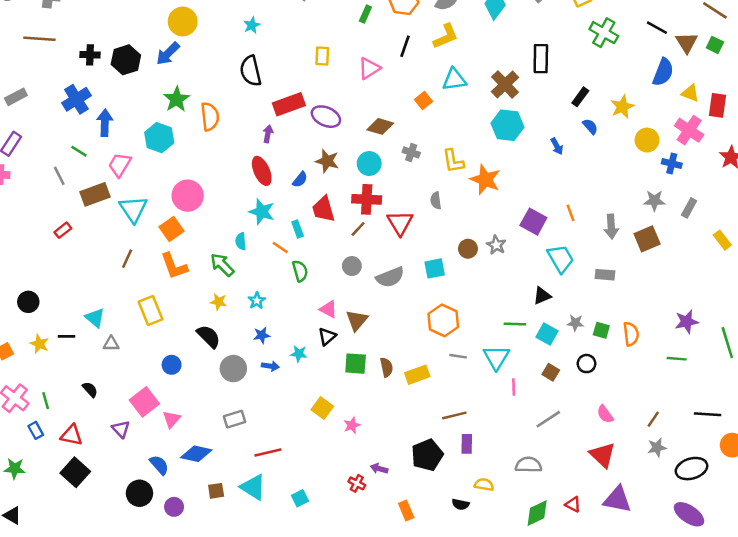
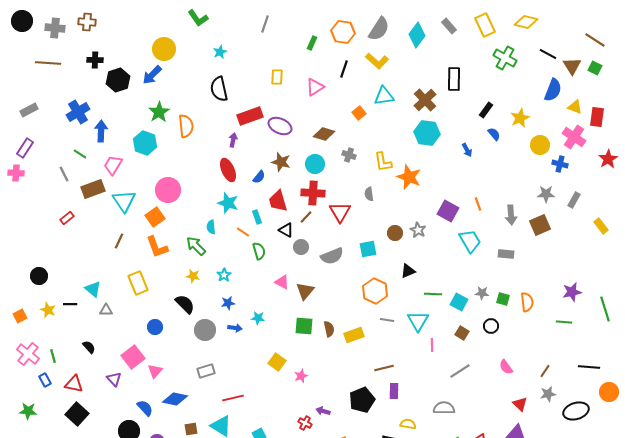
yellow L-shape: (446, 36) -> (377, 61), turned 65
black cross: (90, 55) -> (95, 60), moved
black triangle: (542, 296) -> (408, 271), moved
black triangle: (327, 336) -> (286, 230), moved, turned -49
red triangle: (603, 455) -> (520, 404), moved, size x0.7

